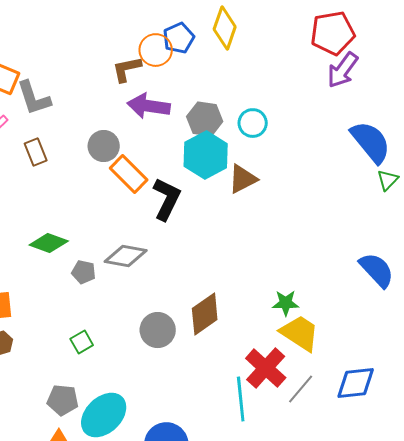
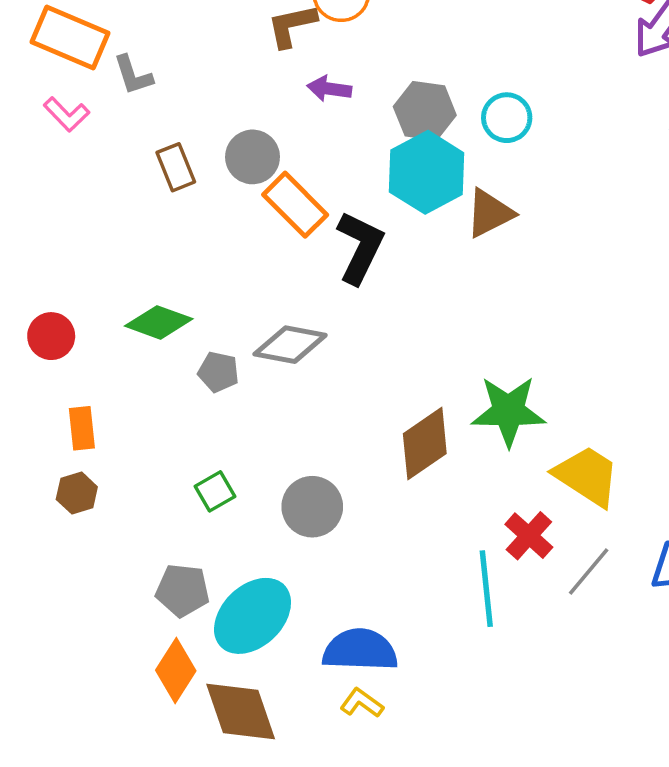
gray L-shape: (34, 98) -> (133, 75), size x0.7
purple arrow: (149, 106) -> (329, 89), size x0.6
brown rectangle: (36, 152) -> (176, 167), moved
green star: (286, 303) -> (508, 411), moved, size x1.6
gray circle: (158, 330) -> (312, 507), moved
red cross: (266, 368) -> (529, 536), size x0.7

